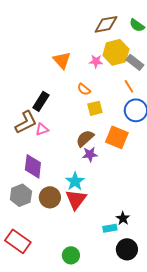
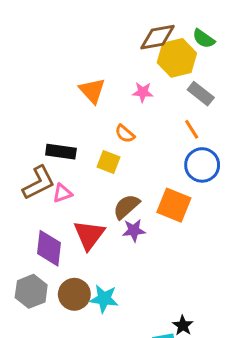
yellow hexagon: (116, 52) -> (177, 58), moved
black rectangle: (41, 101) -> (61, 152), turned 66
yellow square: (95, 108) -> (108, 162), moved, turned 35
cyan star: (75, 181) -> (104, 299), moved, turned -30
red triangle: (76, 199) -> (89, 235), moved

